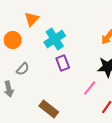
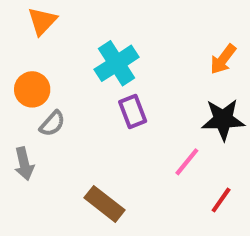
orange triangle: (32, 19) -> (42, 21), moved
orange circle: (13, 40) -> (32, 89), moved

